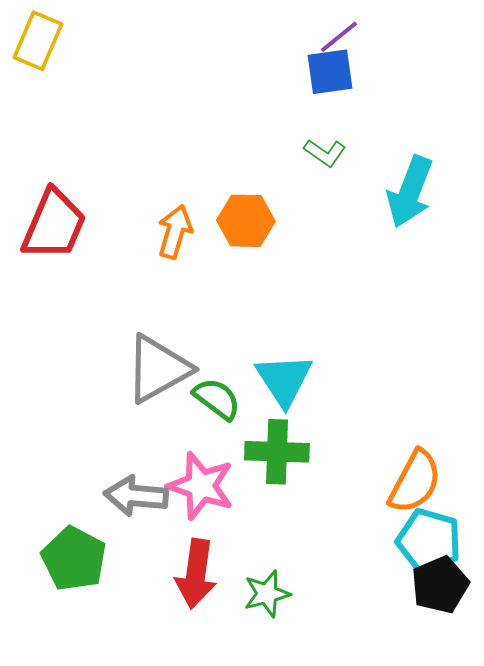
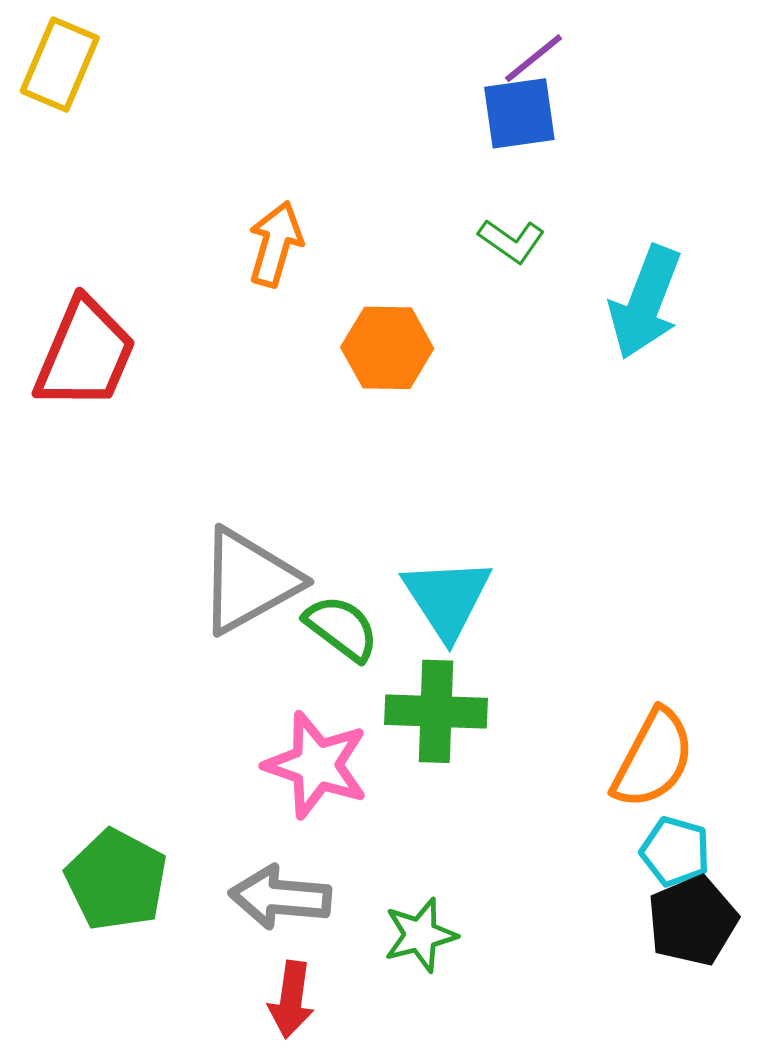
orange arrow: (175, 232) -> (275, 244), moved
gray arrow: (136, 496) -> (280, 897), moved
cyan pentagon: (429, 541) -> (675, 852), size x0.7
red arrow: (196, 574) -> (291, 999), moved, size x0.7

